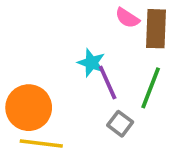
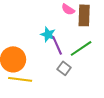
green line: (151, 88) -> (81, 48), turned 35

